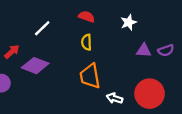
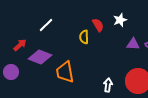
red semicircle: (87, 17) -> (98, 25), moved, turned 40
orange trapezoid: (90, 76) -> (65, 72), moved
white arrow: (115, 98) -> (108, 85), turned 80

